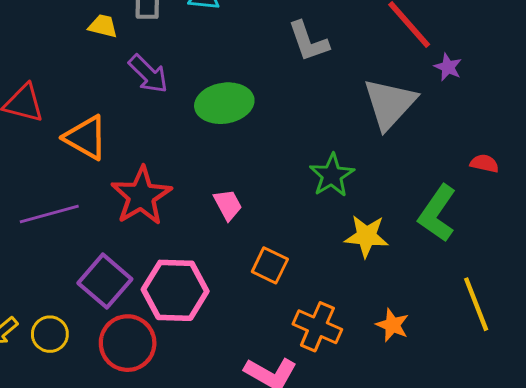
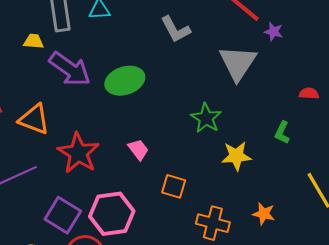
purple arrow: (148, 74) -> (70, 69), size x1.4
green L-shape: (437, 213) -> (282, 133), size x0.6

